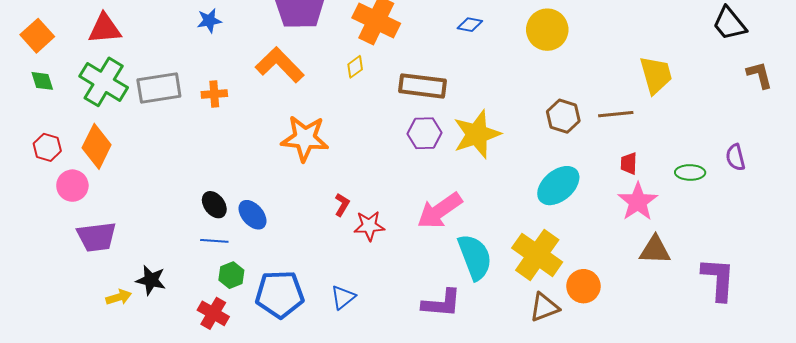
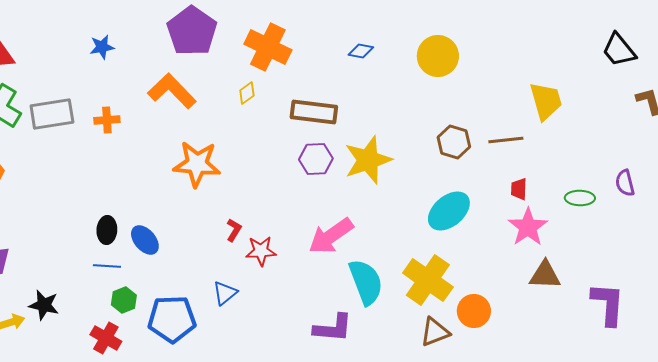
black ellipse: (214, 205) -> (107, 230), turned 40
blue triangle: (343, 297) -> (225, 293), moved

